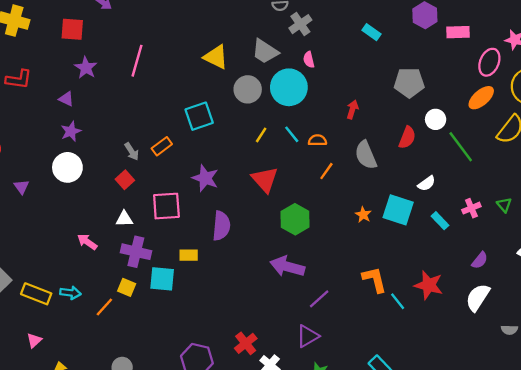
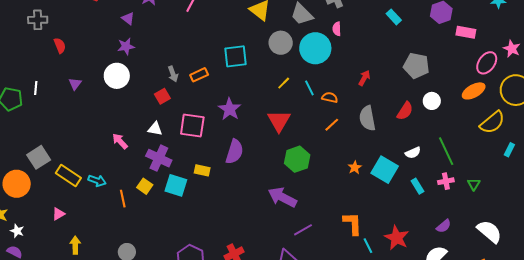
green line: (461, 147) -> (446, 151), moved
orange line: (104, 307) -> (123, 199), turned -66

